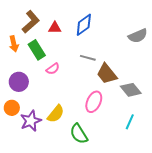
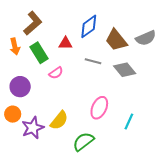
red triangle: (55, 28) -> (65, 43), moved
brown trapezoid: (107, 74) -> (116, 40), moved
gray diamond: (131, 90) -> (125, 70), moved
cyan line: (130, 122) -> (129, 121), moved
green semicircle: (79, 134) -> (83, 142), turned 85

